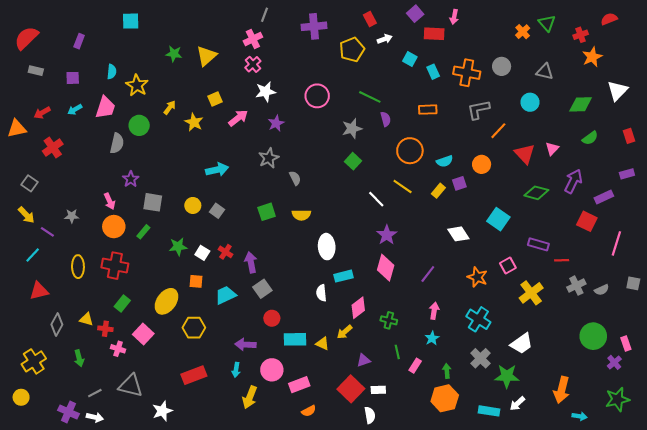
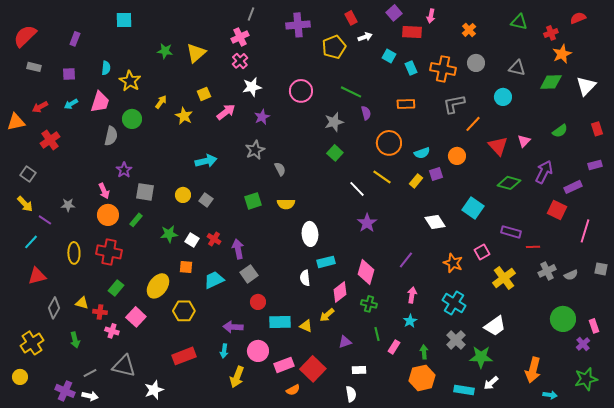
green triangle: (547, 23) -> (519, 22), turned -36
orange cross: (523, 32) -> (469, 30), moved
green diamond: (581, 104) -> (551, 82), moved
pink diamond: (386, 268) -> (366, 272), moved
red square: (351, 389) -> (313, 369), moved

